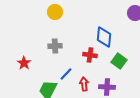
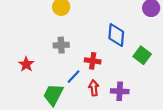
red cross: (90, 55) -> (93, 61), moved
green square: (119, 61) -> (142, 55), moved

